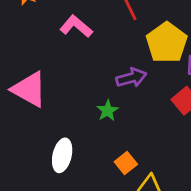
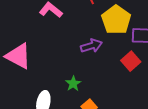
green star: (108, 111) -> (73, 84), moved

